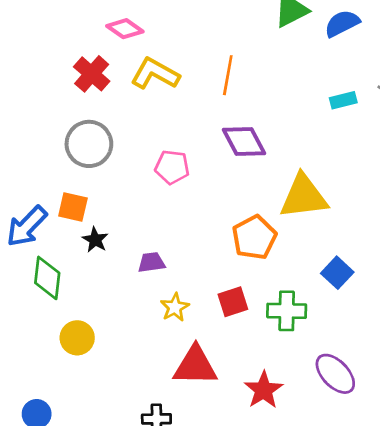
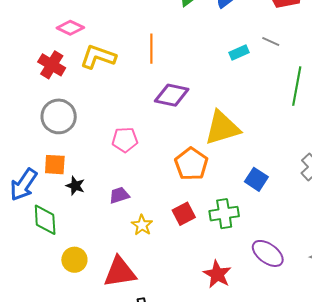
purple diamond: (244, 142) -> (172, 95), turned -40
pink pentagon: (172, 167) -> (125, 140), moved
red triangle: (195, 366) -> (120, 272), moved

